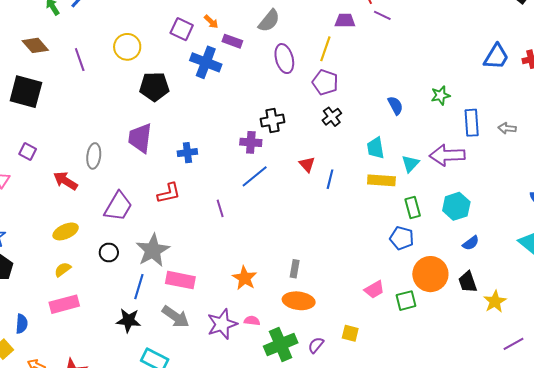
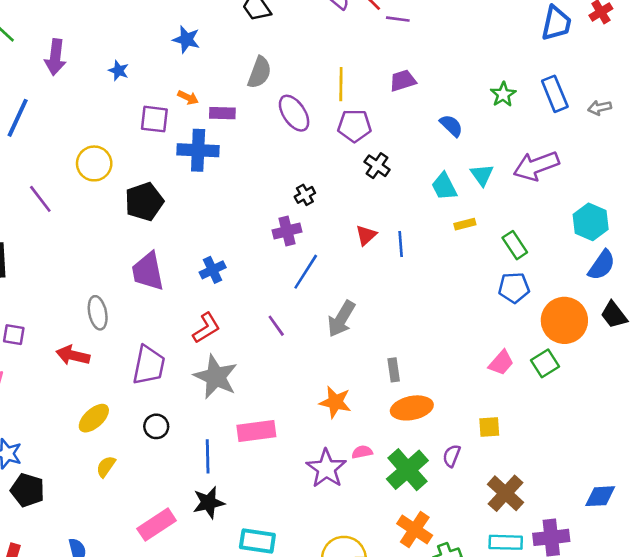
purple trapezoid: (345, 21) -> (403, 81), moved
black cross: (273, 120) -> (305, 195), size x0.7
blue rectangle: (472, 123) -> (555, 94), moved
red triangle: (307, 164) -> (366, 235), turned 48
cyan triangle: (410, 164) -> (482, 175), moved
yellow rectangle: (381, 180) -> (465, 224), size x0.6
cyan hexagon: (456, 206) -> (591, 222), moved
blue semicircle: (471, 243) -> (602, 265), size x1.4
gray star: (153, 250) -> (216, 377), moved
pink rectangle: (64, 304) -> (157, 525), moved
gray arrow: (176, 317) -> (341, 319), moved, turned 104

